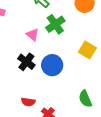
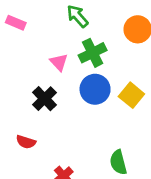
blue circle: (52, 65) -> (95, 89), moved
red semicircle: (28, 102) -> (26, 142), moved

